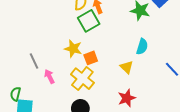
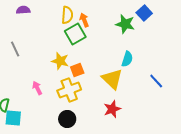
gray line: (34, 61) -> (15, 49), moved
yellow triangle: (127, 67) -> (112, 79), size x1.6
yellow cross: (82, 79) -> (69, 90), turned 30

